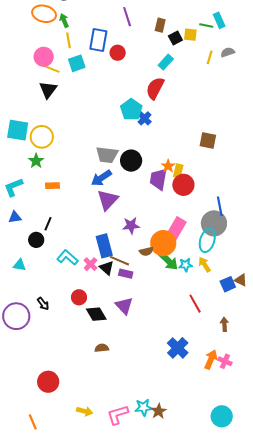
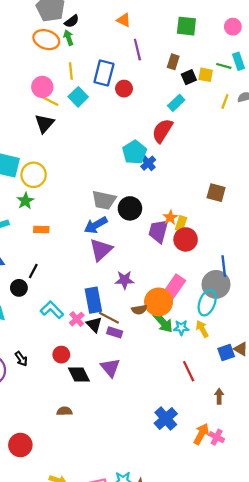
green arrow: (64, 20) -> (69, 38), moved
cyan square: (77, 63) -> (78, 97), turned -30
brown semicircle: (102, 348) -> (64, 411), moved

